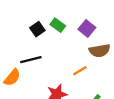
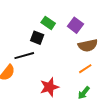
black square: (37, 29) -> (37, 38), moved, turned -32
orange line: (80, 71) -> (85, 69), moved

